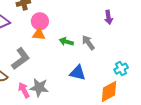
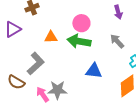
pink circle: (40, 21) -> (81, 23), moved
green arrow: (66, 42) -> (79, 41), size x1.6
gray arrow: (88, 43) -> (117, 41), moved

